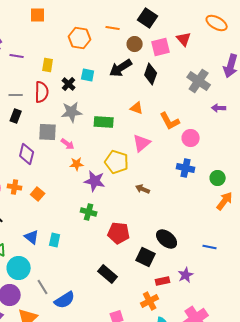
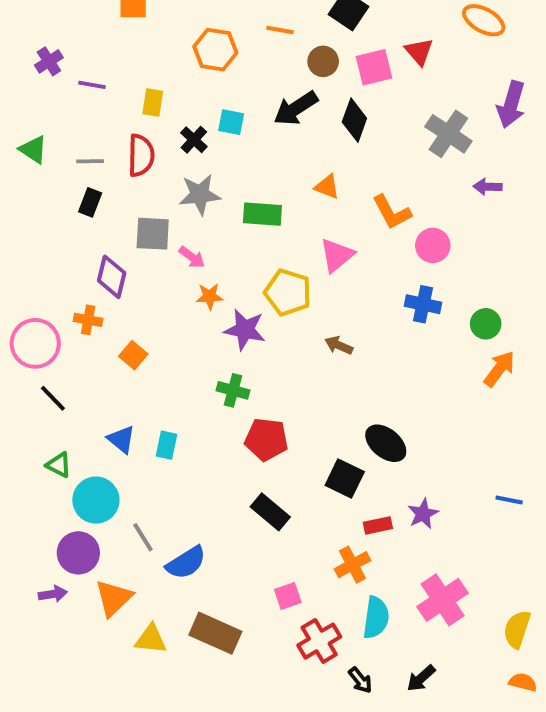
orange cross: (15, 187) -> (88, 320), moved
red pentagon: (119, 233) -> (266, 439), moved
blue line: (210, 247) -> (509, 500), moved

